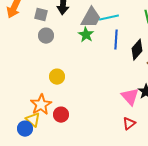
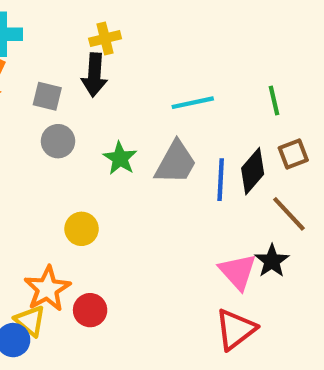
gray trapezoid: (91, 18) -> (176, 163), moved
green star: (86, 35) -> (120, 158), moved
blue line: (116, 40) -> (221, 180), moved
red triangle: (129, 124) -> (236, 329), size x1.5

